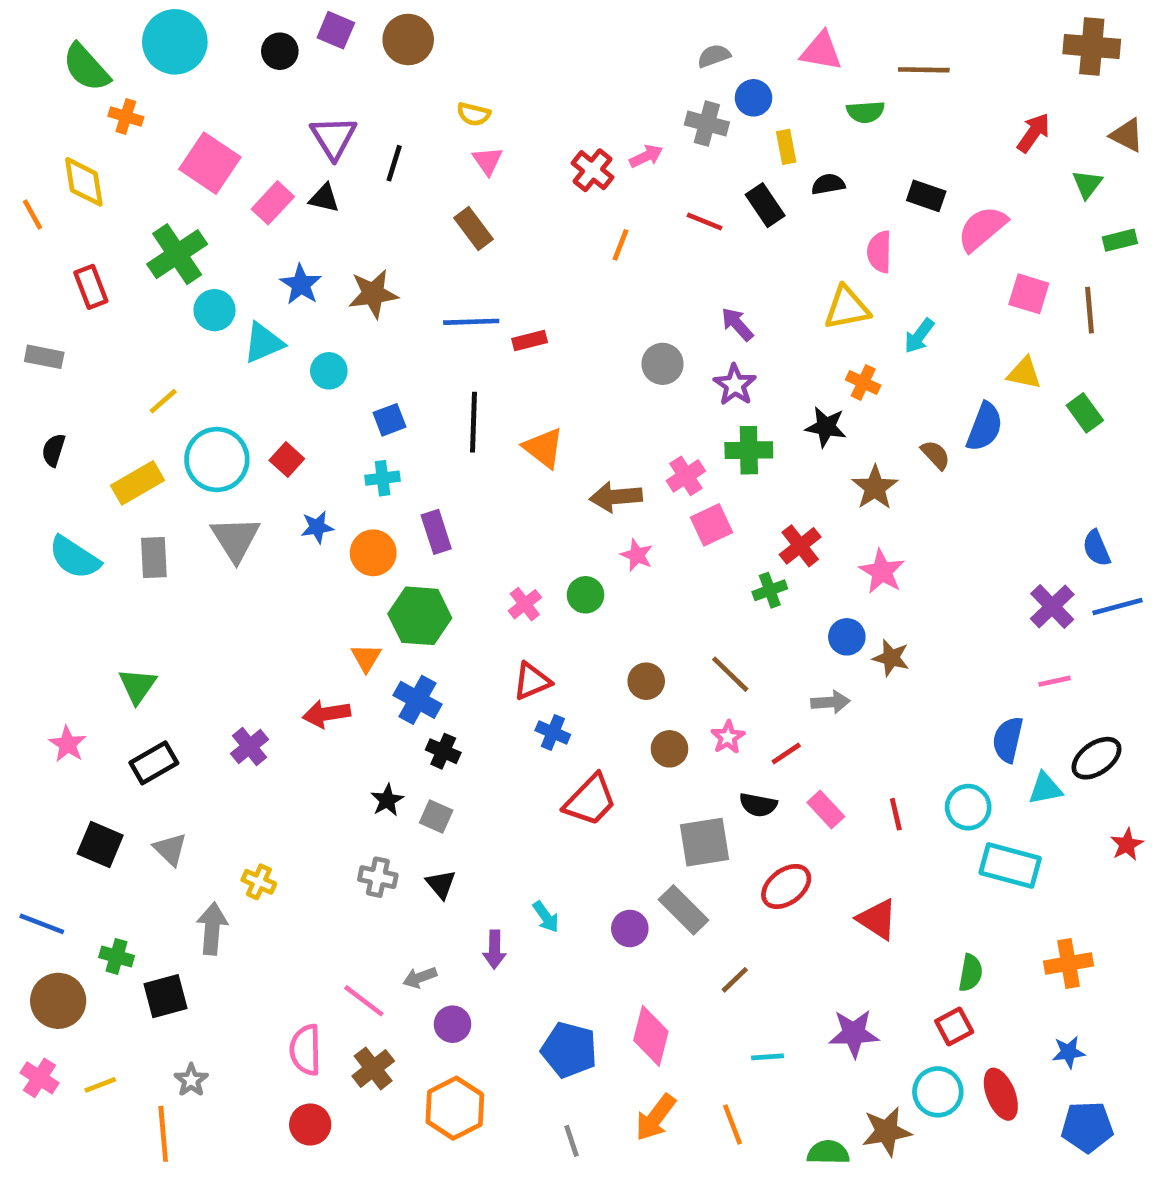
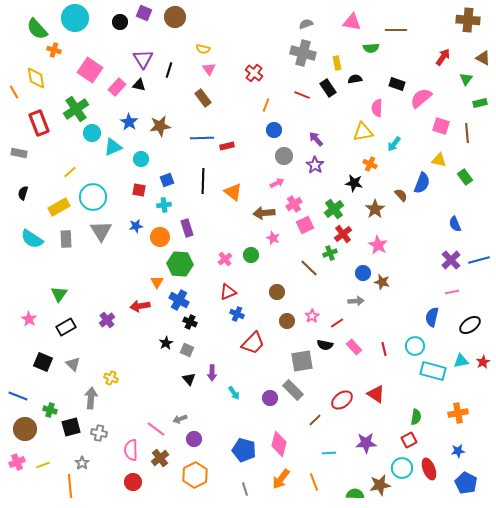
blue circle: (753, 98) -> (274, 130), moved
gray cross: (707, 124) -> (303, 53), size x1.4
pink arrow: (646, 156) -> (277, 183), moved
red rectangle: (91, 287) -> (39, 123), size x1.4
green cross: (749, 450) -> (334, 209), moved, turned -36
red square: (287, 460) -> (139, 190), moved, turned -32
blue semicircle: (1096, 548) -> (455, 224), moved
brown line: (730, 674) -> (309, 268), moved
cyan triangle: (1045, 788) -> (461, 361), moved
gray cross: (378, 877) -> (99, 433), moved
red ellipse: (786, 886) -> (342, 400), moved
purple arrow: (495, 949) -> (212, 373), moved
pink cross: (40, 1078) -> (17, 462), turned 35
blue pentagon: (1087, 1127) -> (466, 483), turned 30

